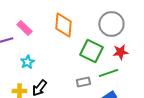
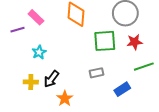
green square: (91, 51) -> (105, 41), turned -30
green line: (108, 73) -> (144, 67), moved

